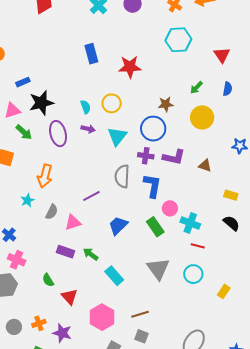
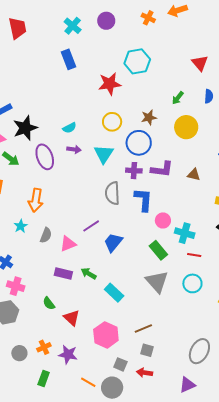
cyan hexagon: (178, 40) -> (137, 61), moved
blue rectangle: (91, 54) -> (69, 59), moved
yellow circle: (112, 103) -> (112, 122), moved
cyan semicircle: (86, 107) -> (69, 128), turned 88
purple line: (91, 196) -> (91, 226), moved
green rectangle: (155, 227) -> (158, 250), moved

